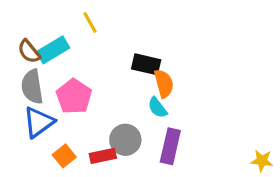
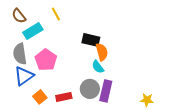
brown semicircle: (29, 51) -> (19, 16), moved
gray circle: (125, 140) -> (90, 89), moved
yellow star: (262, 161) -> (147, 100), moved

